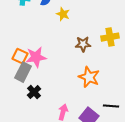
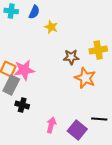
orange star: (89, 77) -> (85, 78), moved
black cross: (34, 92) -> (22, 105), turned -32

